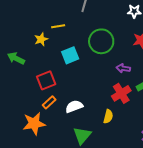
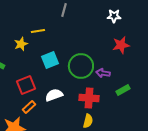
green circle: (101, 41) -> (81, 66), moved
red cross: (121, 93) -> (89, 98), moved, turned 36
white semicircle: (74, 106) -> (54, 95), moved

